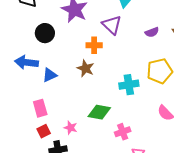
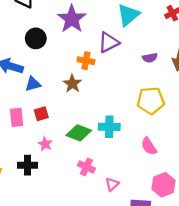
purple triangle: (112, 25) -> (109, 42), turned 40
cyan cross: (129, 85) -> (109, 127), moved
red square: (44, 131) -> (41, 114), moved
pink cross: (123, 132) -> (86, 167), moved, turned 35

